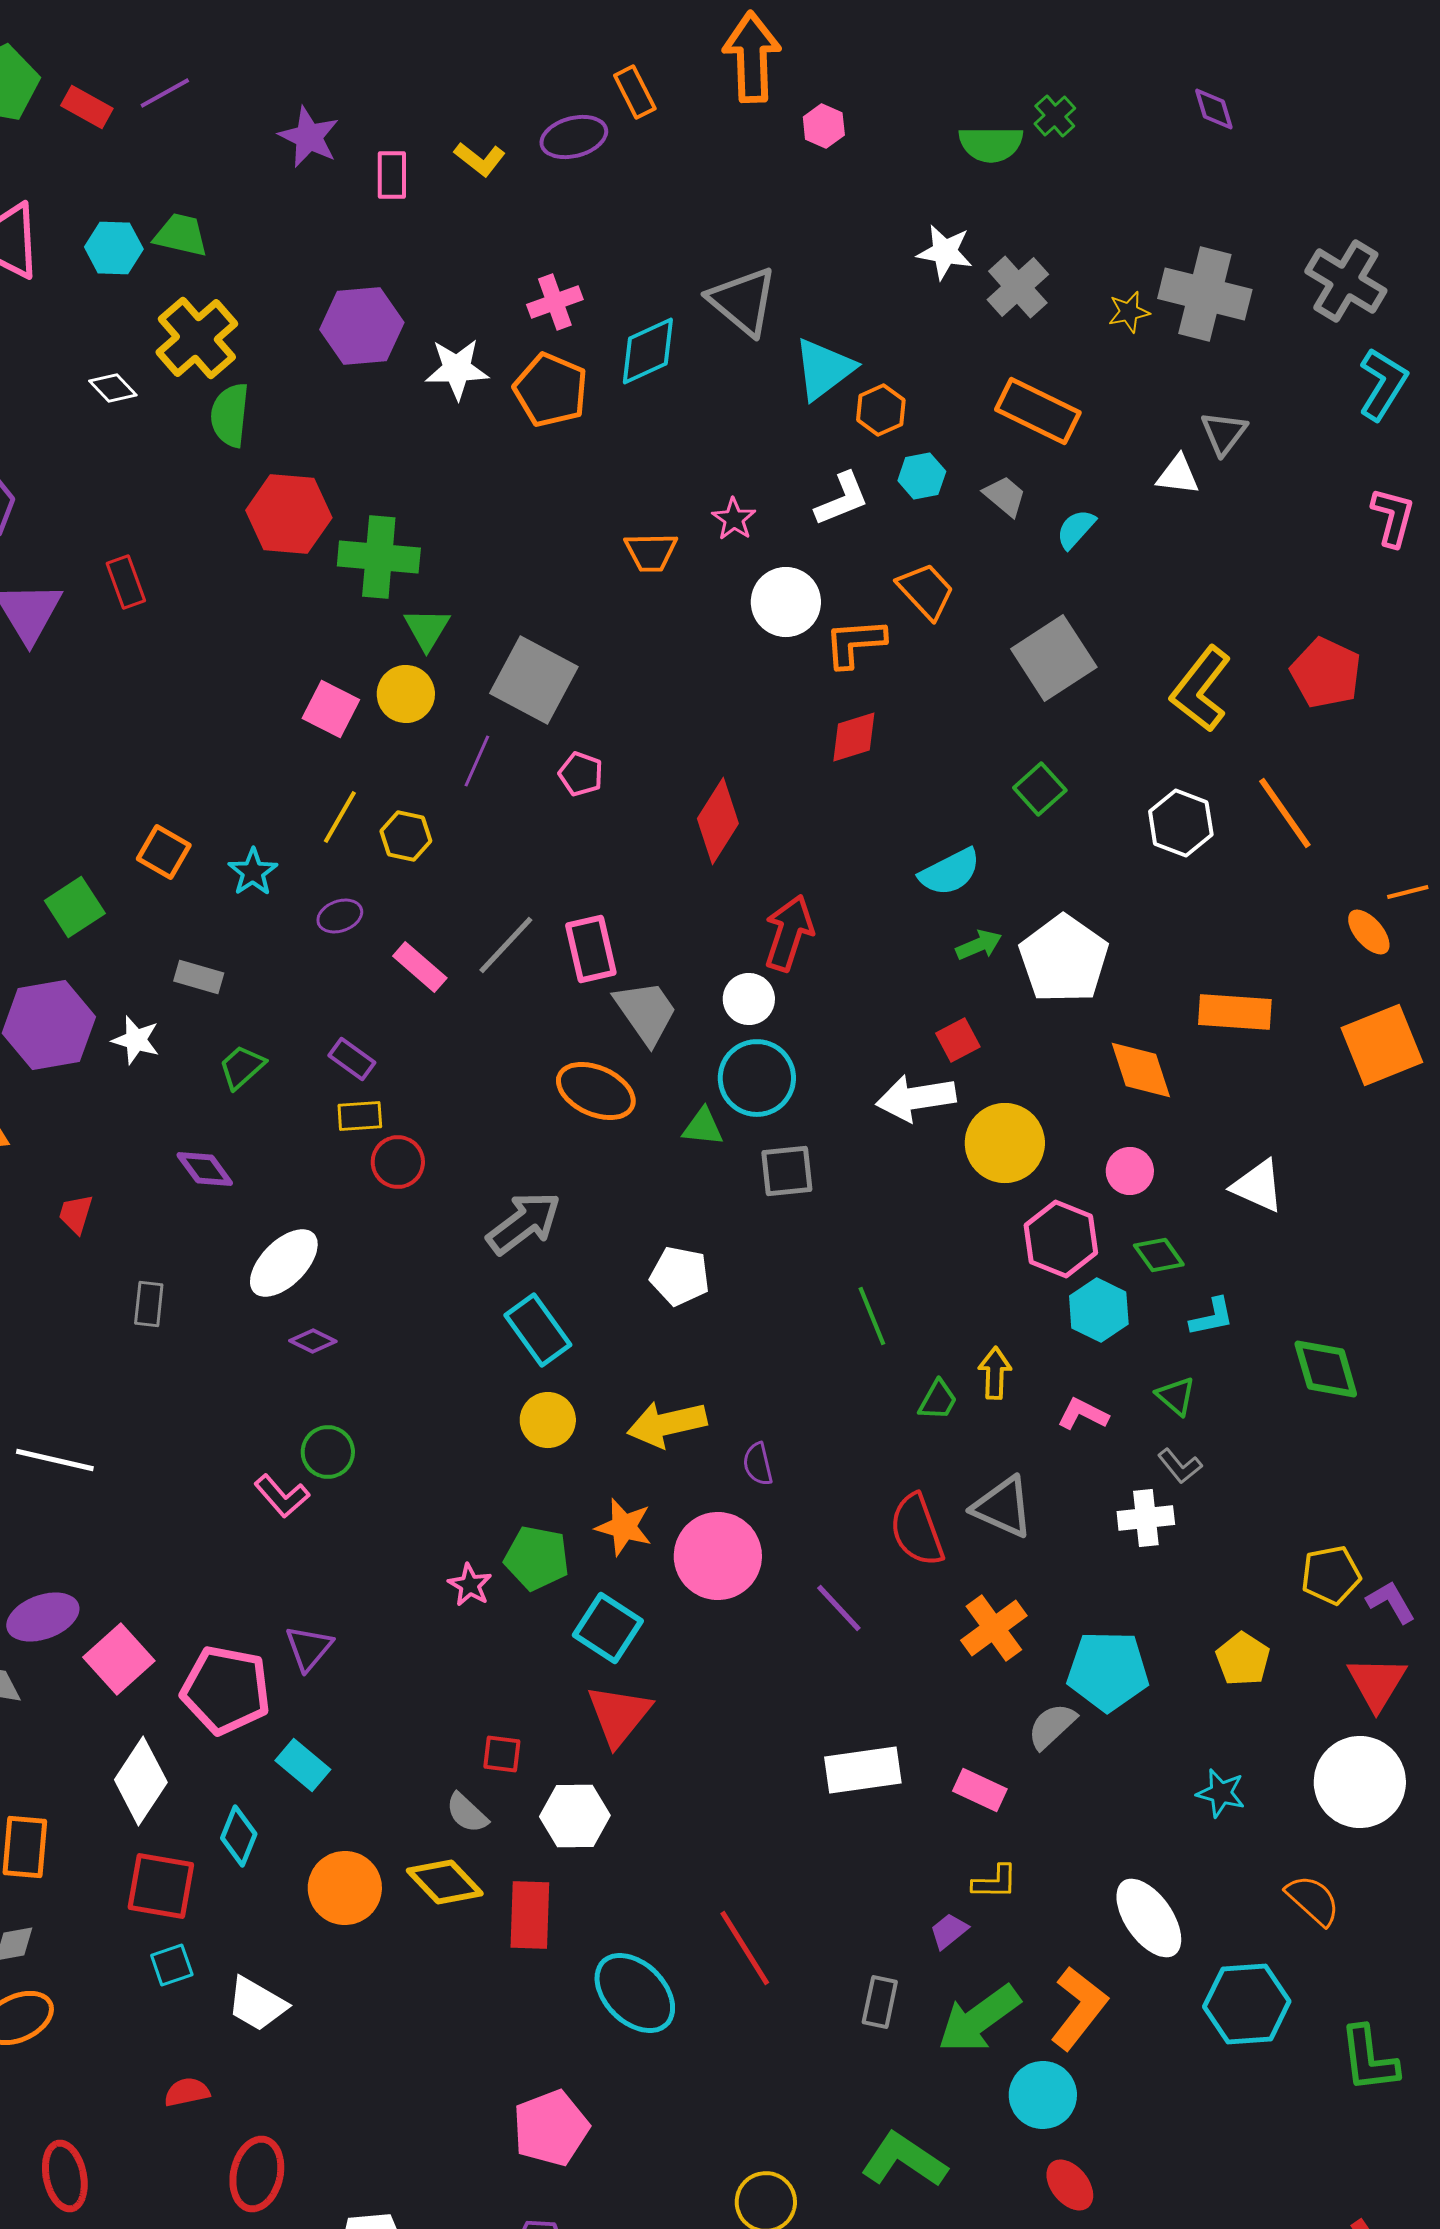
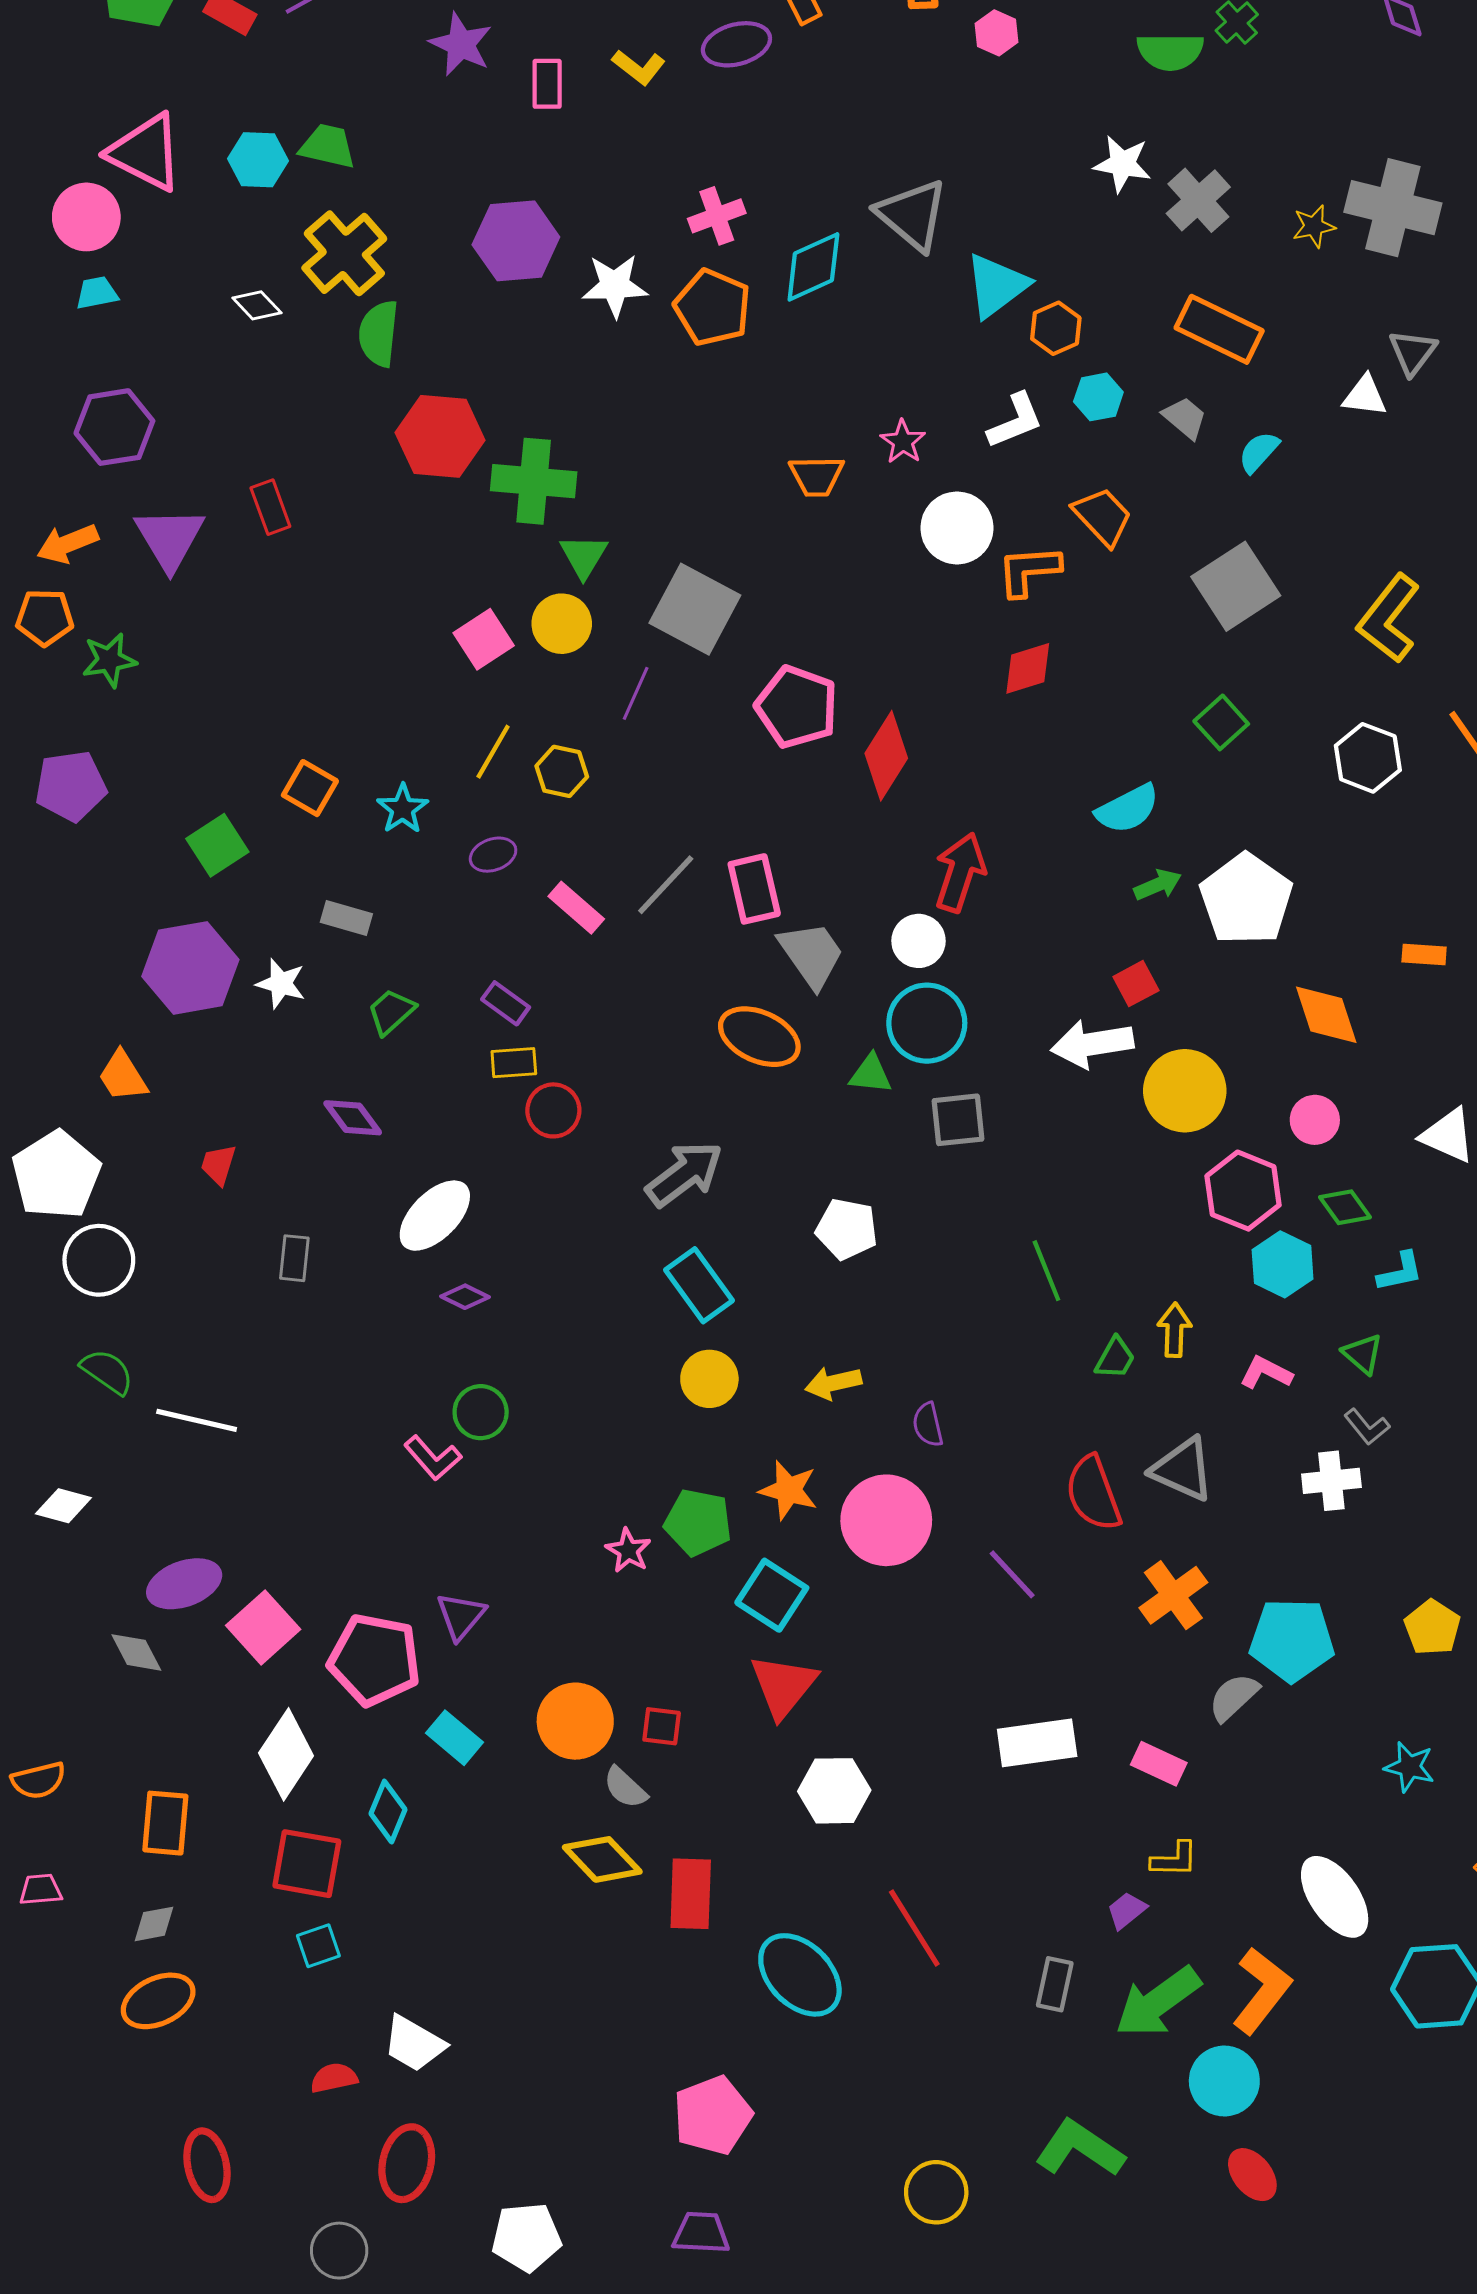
pink square: (331, 709) -> (484, 639), turned 30
pink pentagon: (581, 774) -> (797, 707), moved, size x1.8
orange rectangle: (1235, 1012) -> (1424, 954), size x0.6
yellow arrow: (667, 1424) -> (833, 1383), size x0.7
white hexagon: (575, 1816) -> (834, 1791), moved
orange circle: (345, 1888) -> (575, 1721), moved
white trapezoid: (257, 2004) -> (414, 2044), moved

